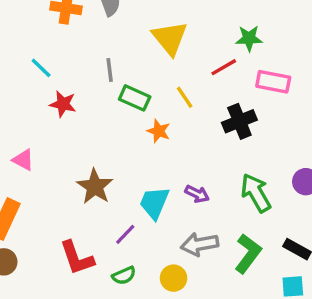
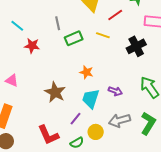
red line: (224, 67) -> (115, 15), moved
yellow line: (185, 97) -> (103, 35), turned -32
green rectangle: (135, 98) -> (74, 38), turned -42
orange star: (159, 131) -> (86, 72), moved
yellow circle: (174, 278) -> (96, 132), moved

